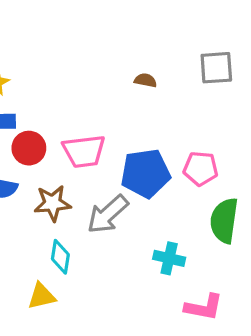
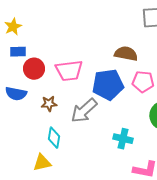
brown semicircle: (145, 80) -> (126, 54), moved, size x1.6
brown star: (53, 203) -> (49, 104), size x0.7

